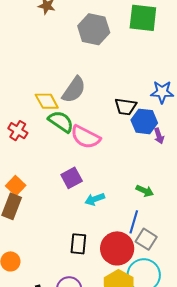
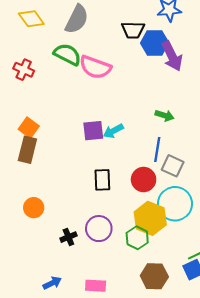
yellow diamond: (47, 101) -> (31, 19), moved
purple arrow: (159, 136) -> (172, 56), size x1.8
purple square: (72, 178) -> (93, 131), moved, turned 30
red circle: (117, 248) -> (144, 180), size x0.7

